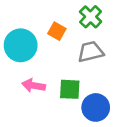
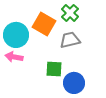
orange square: (57, 31) -> (44, 24), size x1.6
pink arrow: (34, 85) -> (14, 57), moved

